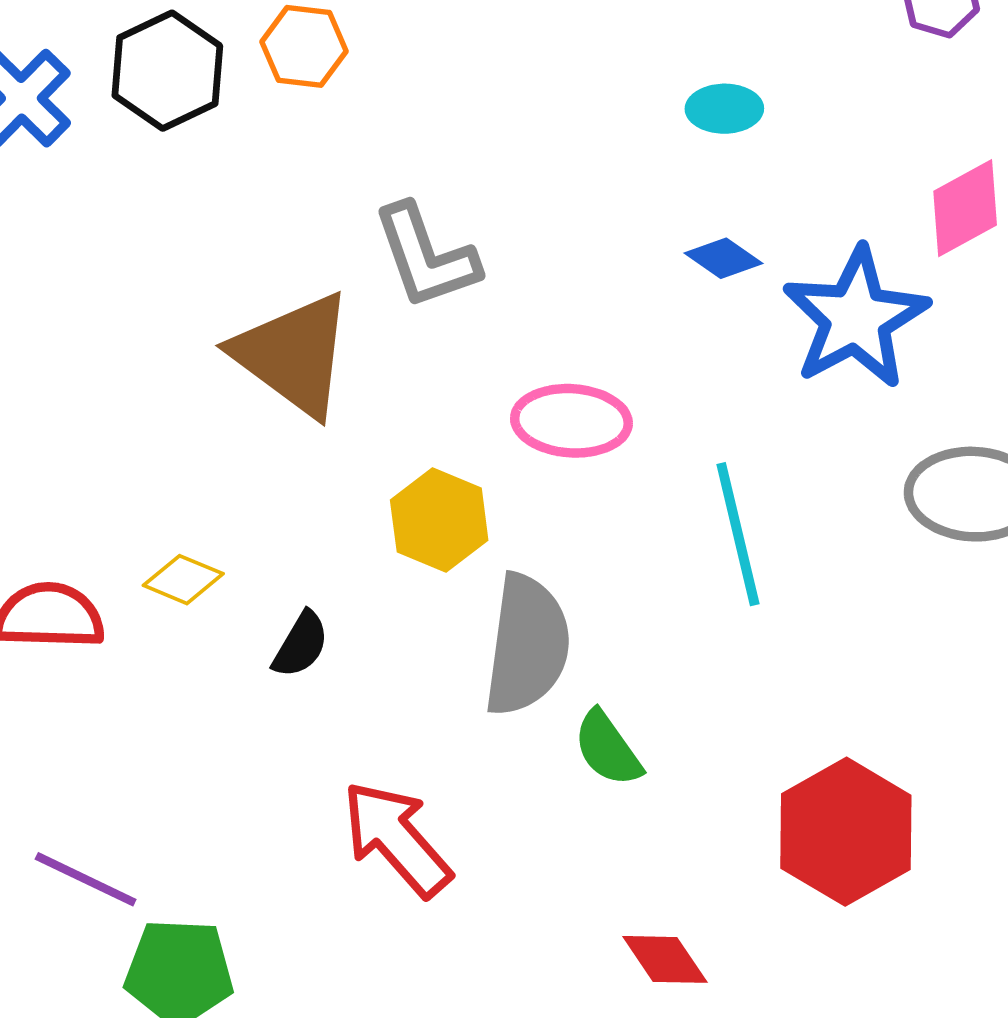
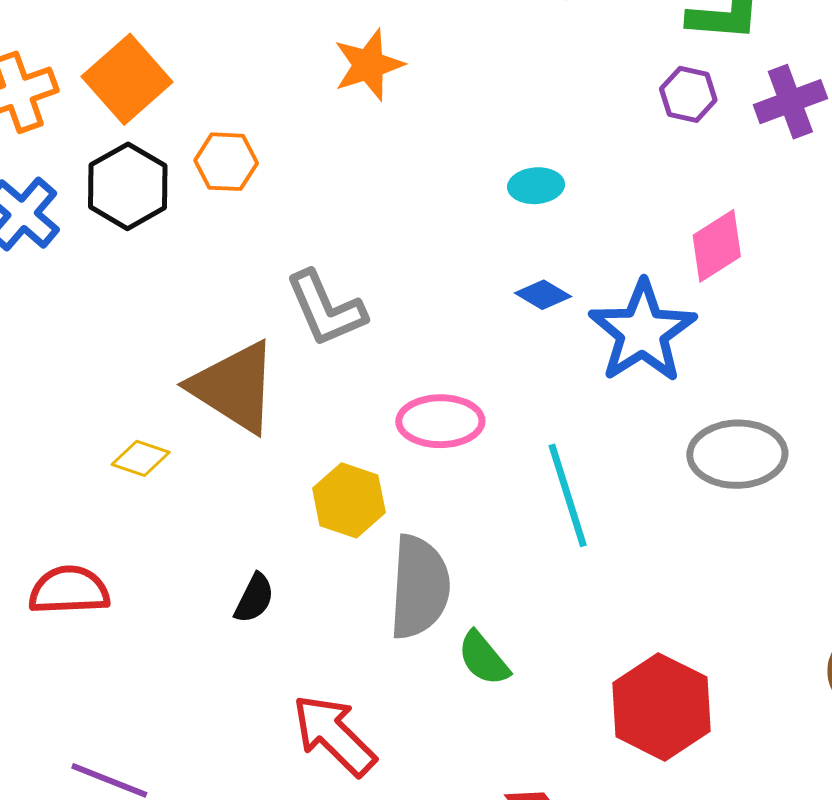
yellow diamond: (183, 580) -> (141, 458), moved

